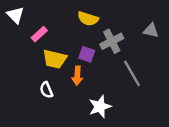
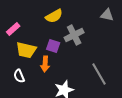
yellow semicircle: (88, 19) -> (54, 16), turned -48
gray triangle: (151, 31) -> (107, 15), moved
gray line: (132, 73) -> (99, 74), moved

